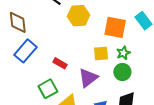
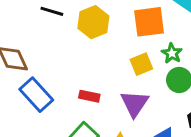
blue rectangle: (26, 51) -> (36, 95), turned -65

